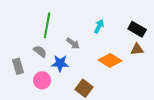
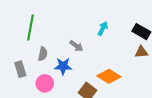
green line: (47, 25) -> (31, 27), moved
gray semicircle: (40, 51) -> (43, 54), turned 64
orange diamond: (110, 60) -> (109, 76), moved

